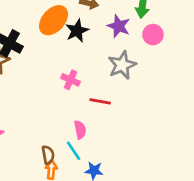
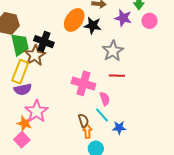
black star: (77, 31) -> (93, 25), turned -30
gray star: (122, 65) -> (113, 51), moved
pink cross: (71, 80) -> (83, 83), moved, size x1.6

